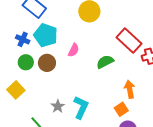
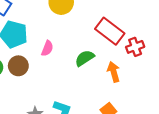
orange arrow: (130, 89) -> (114, 72), moved

